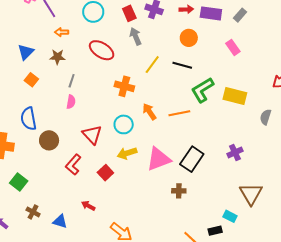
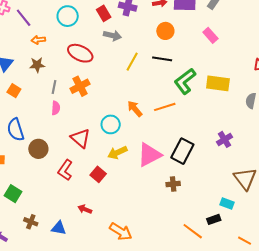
gray arrow: (136, 36) -> (112, 35), turned 132
orange cross: (124, 86) -> (80, 86), moved, turned -36

